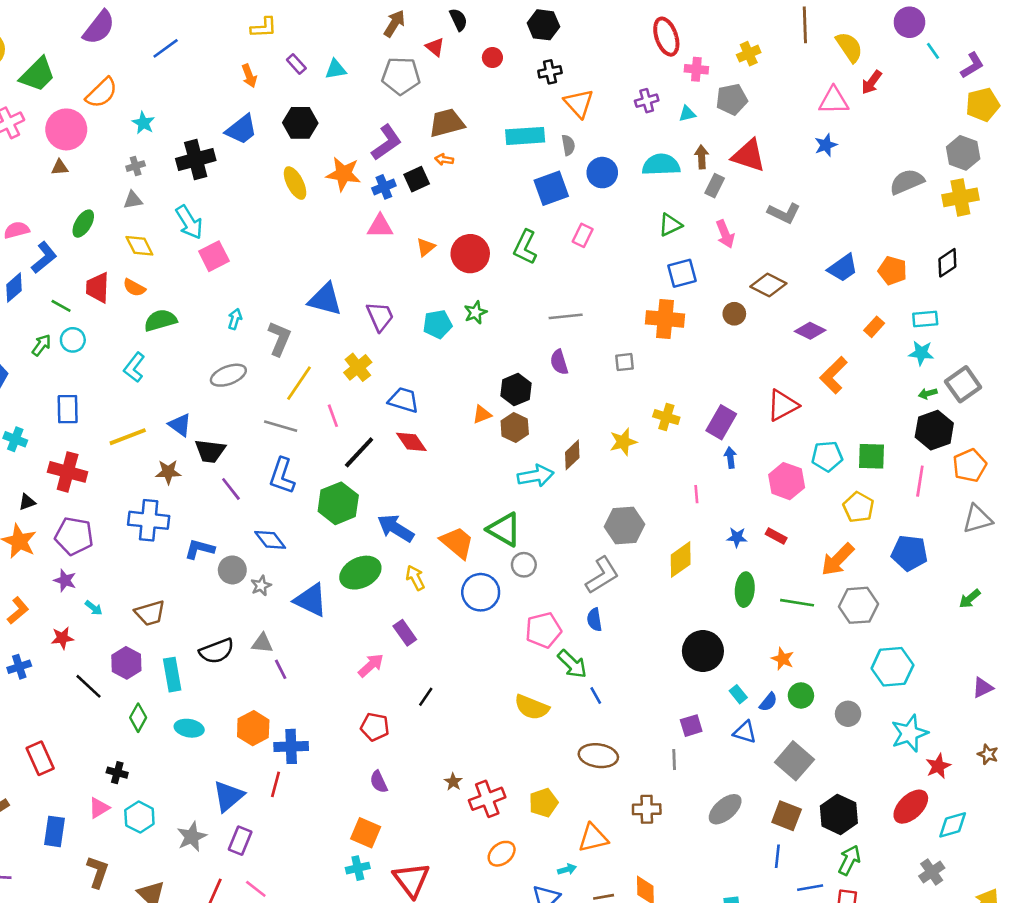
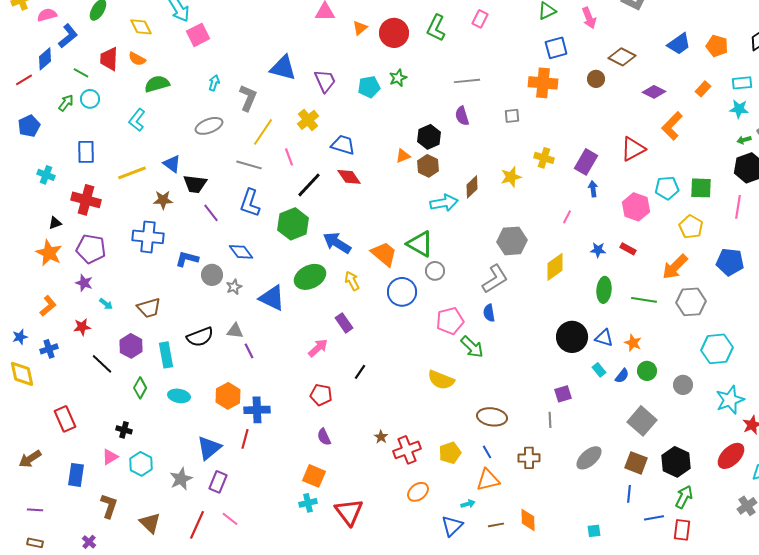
pink line: (696, 494) -> (567, 217), turned 32
blue line: (596, 695) -> (487, 452), moved
blue triangle: (745, 732) -> (604, 338), moved

